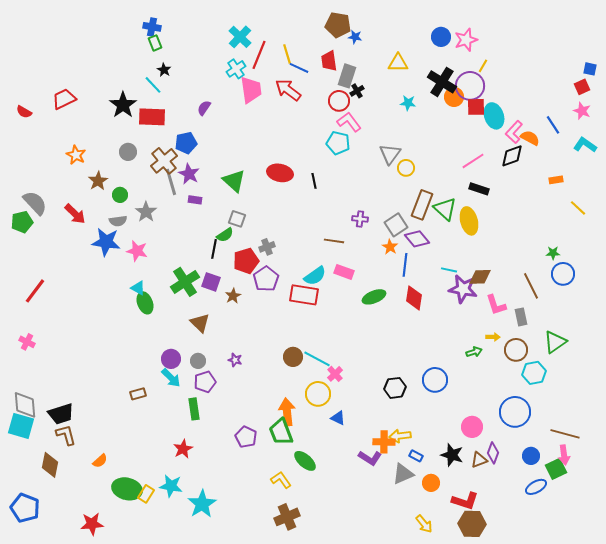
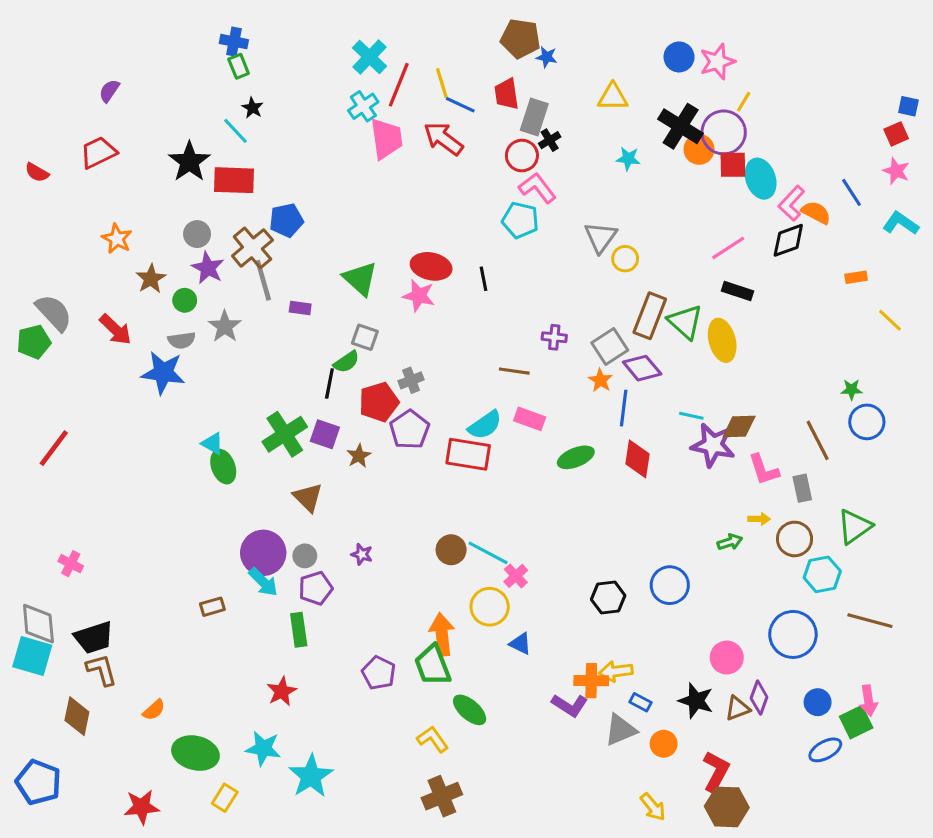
purple semicircle: (204, 108) -> (109, 91), moved
purple star: (189, 174) -> (208, 268), moved
pink star: (137, 251) -> (419, 296), moved
pink cross: (27, 342) -> (71, 564), moved
purple circle: (171, 359) -> (263, 553), size x1.5
brown line: (565, 434) -> (870, 621), moved
yellow rectangle: (146, 494) -> (225, 798), moved
red L-shape: (465, 501) -> (716, 771), turned -80

